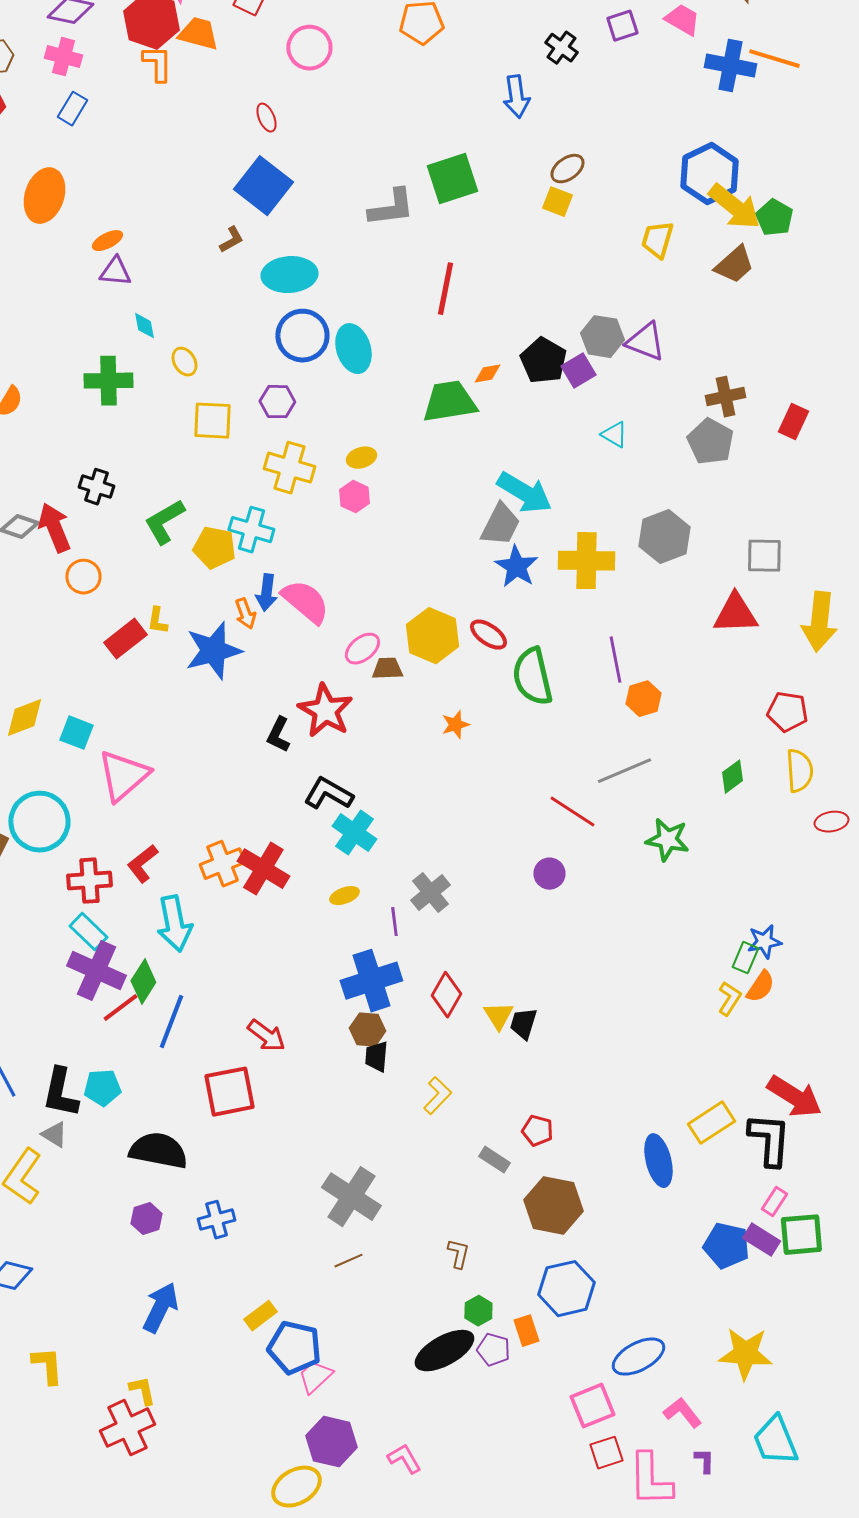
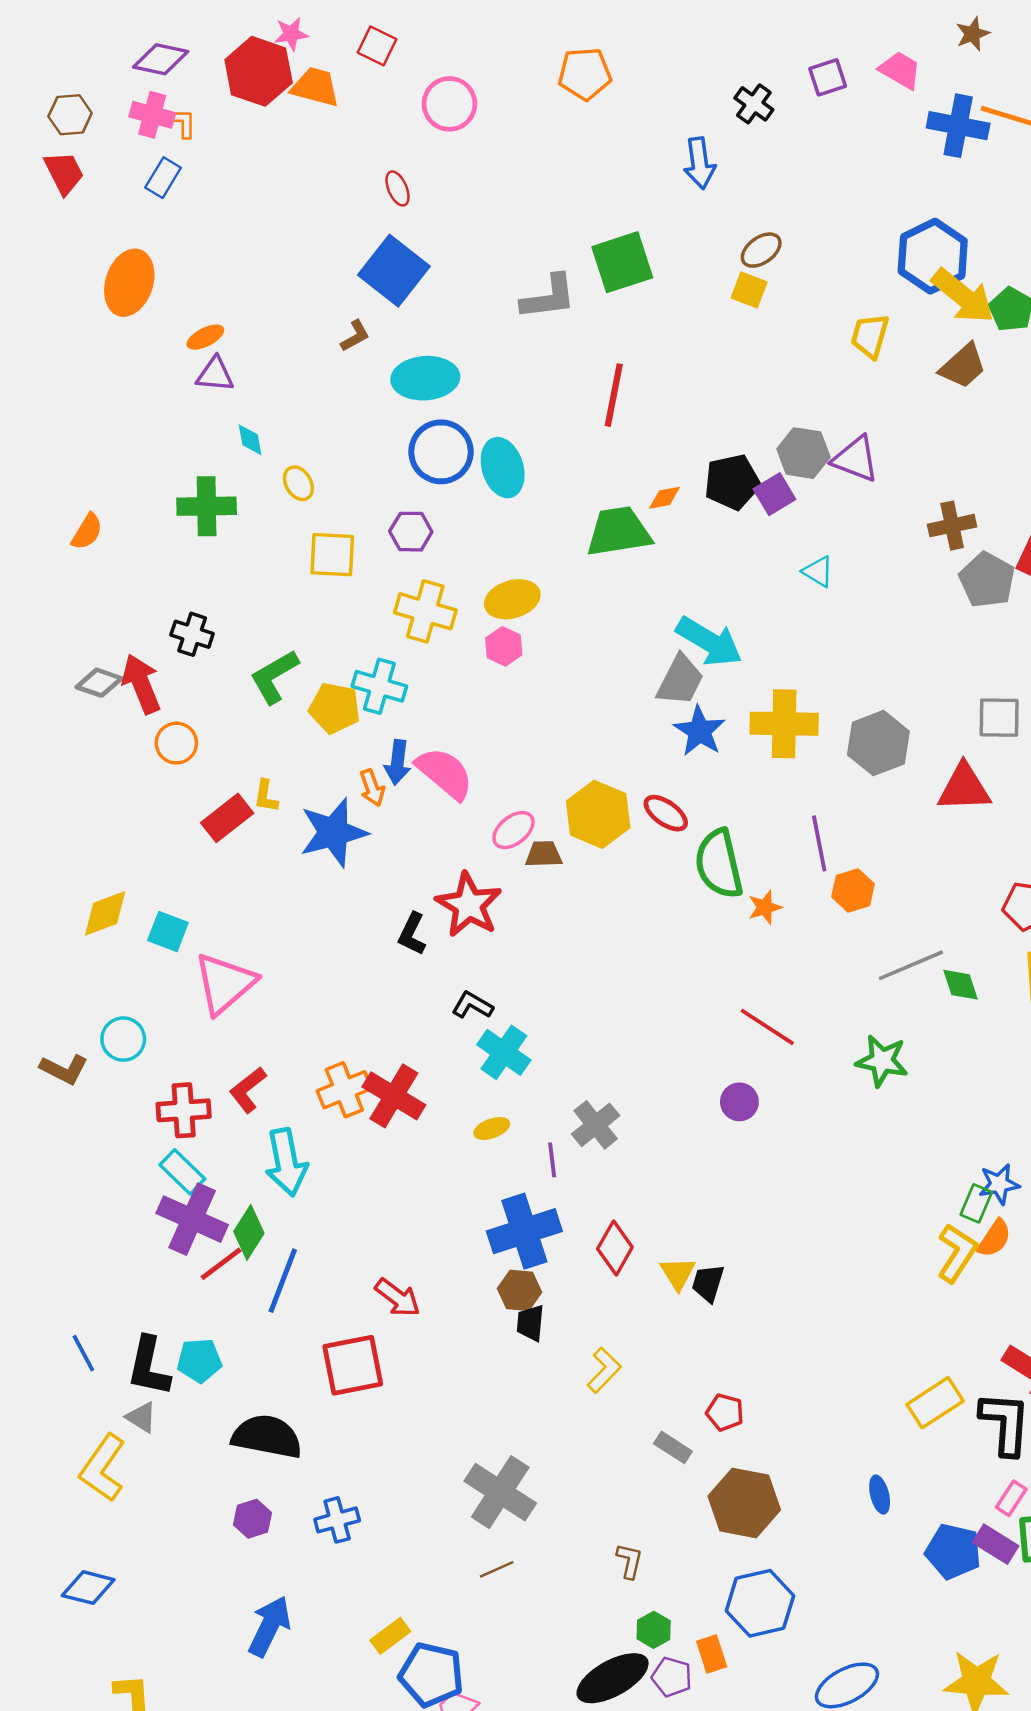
orange L-shape: (157, 64) -> (184, 123), moved, size x0.7
black pentagon: (543, 361) -> (732, 482), turned 30
gray pentagon: (710, 442) -> (987, 580), moved
yellow ellipse: (361, 458) -> (512, 599), size x1.5
gray hexagon: (664, 537) -> (878, 743), moved
orange star: (455, 725) -> (765, 907), moved
gray line: (624, 771) -> (911, 965), moved
green diamond: (732, 777) -> (961, 985), turned -72
black L-shape: (328, 794) -> (472, 1005), size x0.7
cyan circle: (39, 822) -> (123, 1039), size x0.6
yellow L-shape: (729, 999) -> (957, 1253), size x1.4
blue ellipse: (658, 1161) -> (880, 1495), moved, size x0.6

